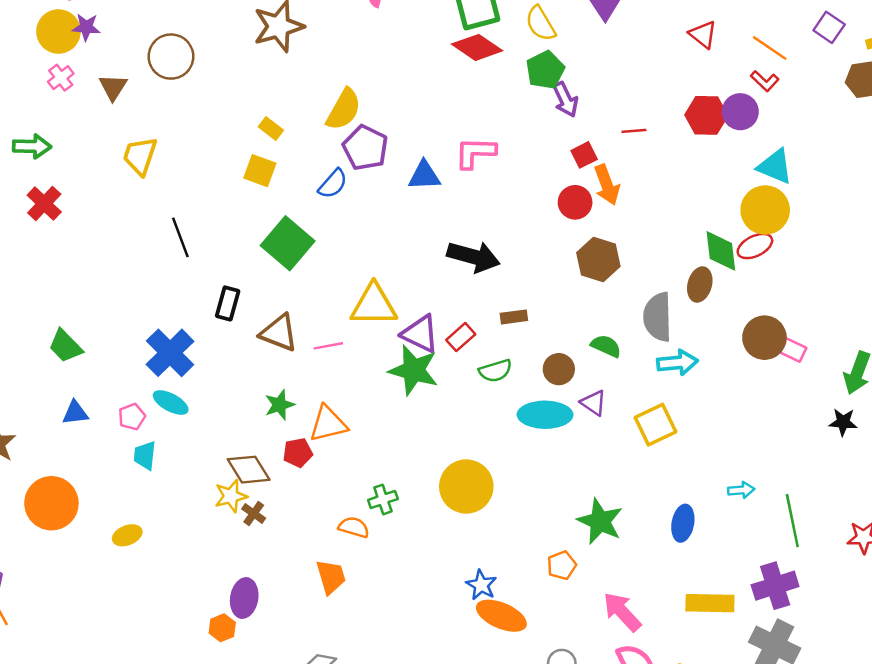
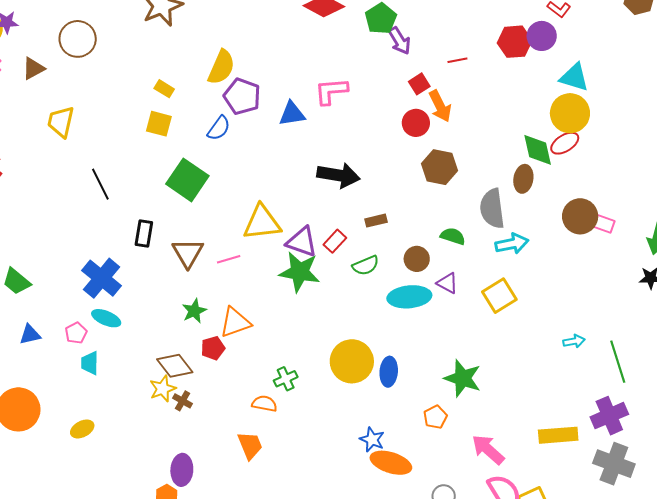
brown triangle: (113, 87) -> (33, 69), turned 35
brown triangle: (279, 333) -> (188, 253), turned 44
blue ellipse: (683, 523) -> (389, 372), moved

